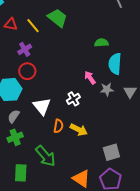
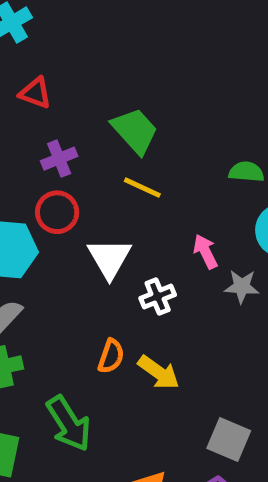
green trapezoid: (57, 18) -> (135, 131), moved
yellow line: (33, 26) -> (142, 188), moved, turned -35
white triangle: (42, 106) -> (109, 258), moved
gray square: (111, 152) -> (229, 439), turned 30

